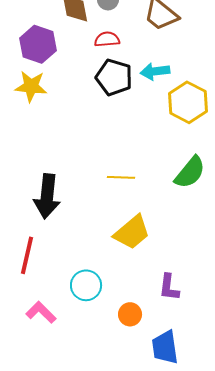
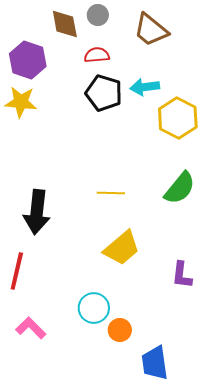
cyan circle: (86, 285) -> (94, 308), moved
purple L-shape: (169, 287) -> (182, 275), moved

